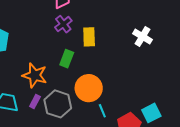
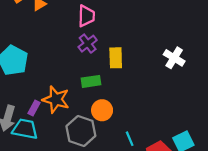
green rectangle: (67, 59) -> (91, 81), turned 60
orange circle: (89, 88) -> (102, 110), moved, size x0.7
purple rectangle: (35, 101) -> (34, 108), moved

